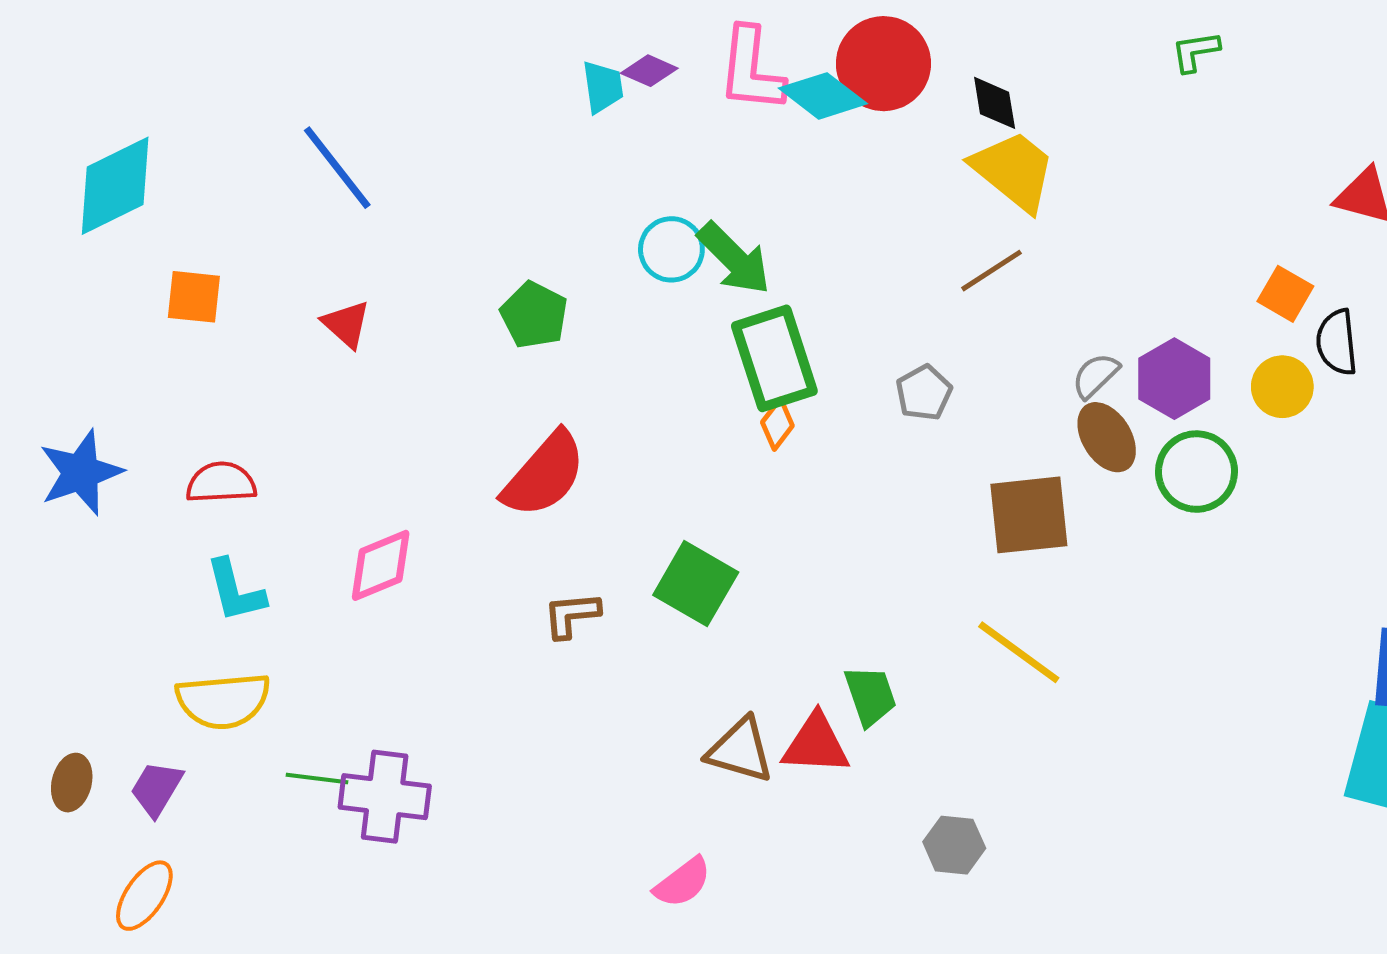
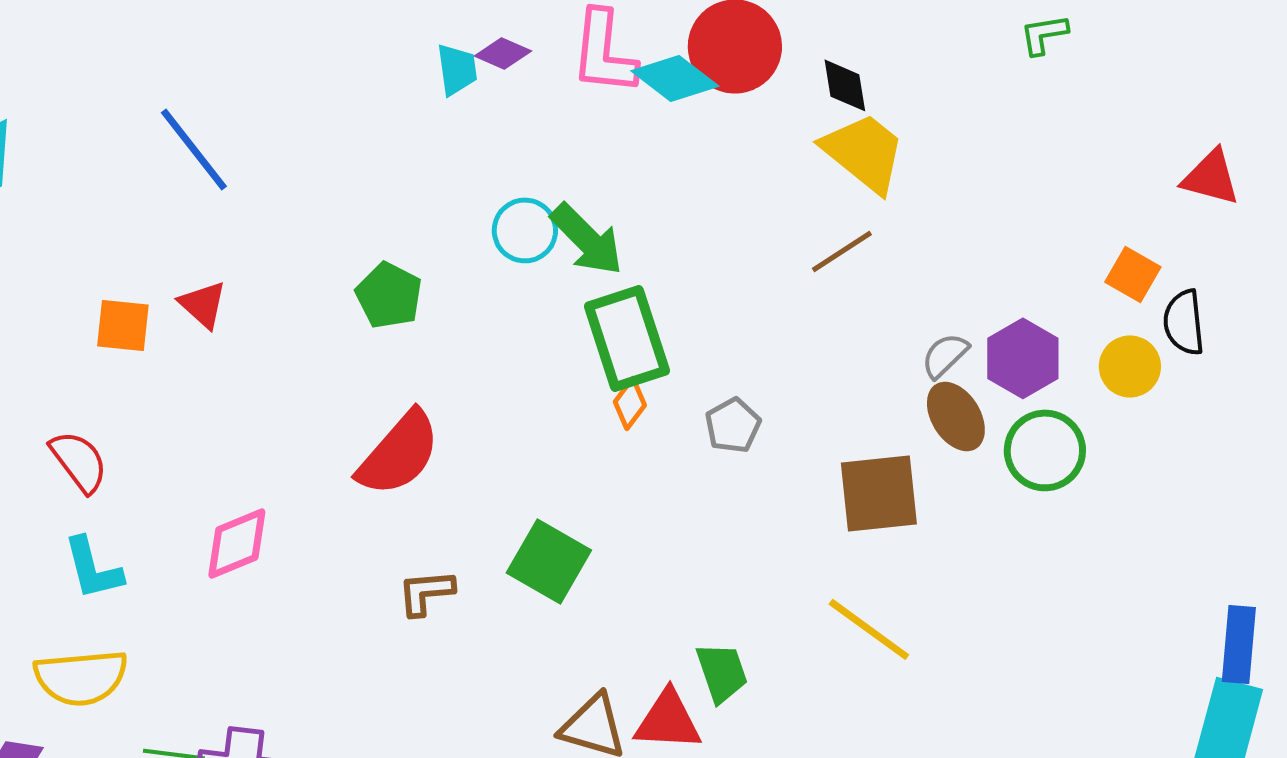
orange square: (194, 297) -> (123, 325), moved
gray pentagon: (924, 393) -> (733, 425), moved
red semicircle: (221, 483) -> (79, 461), turned 56

